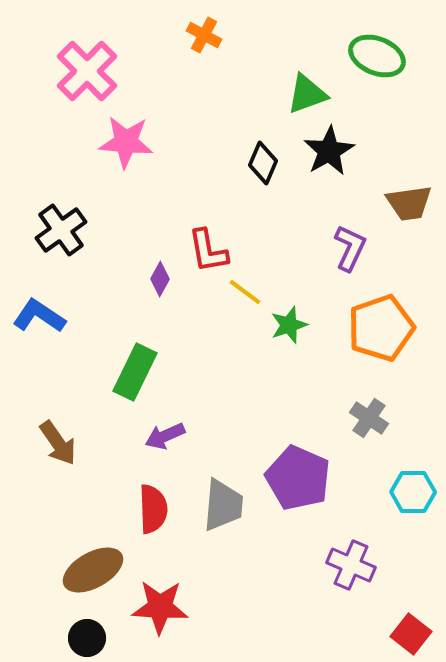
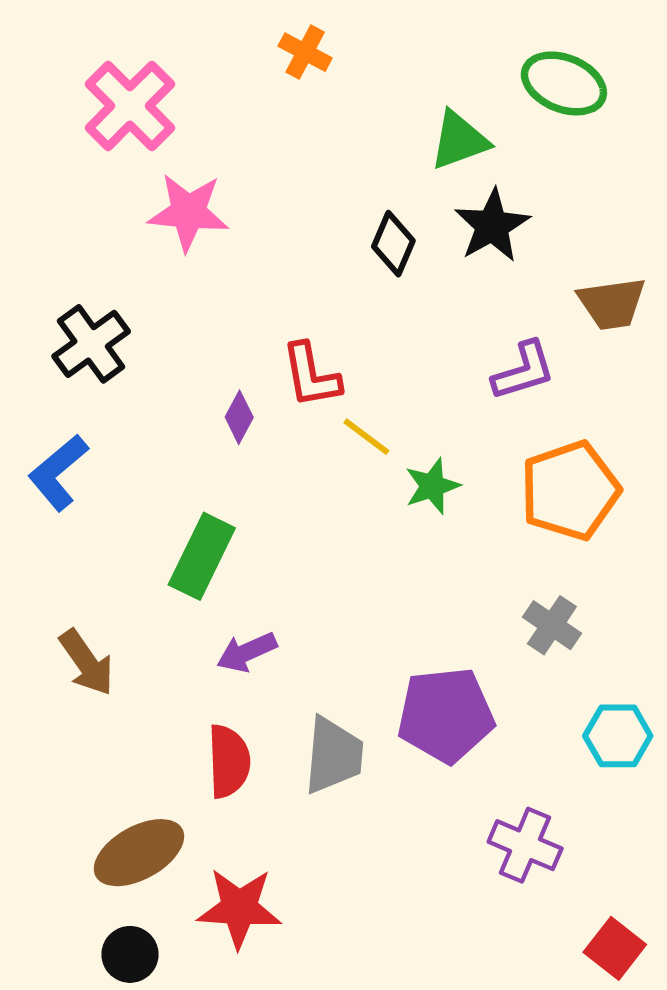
purple L-shape: (350, 248) -> (524, 371), turned 48
blue L-shape: (39, 316) -> (58, 473), turned -74
purple pentagon: (298, 478) -> (446, 715), turned -30

